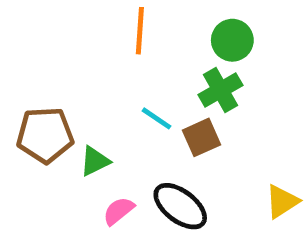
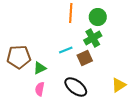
orange line: (140, 31) -> (71, 13), moved
cyan line: (156, 118) -> (66, 50), turned -56
pink semicircle: (119, 211) -> (40, 89), moved, turned -40

